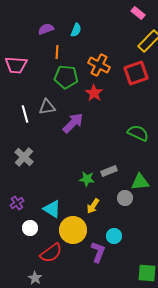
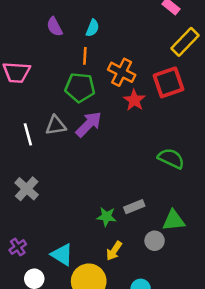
purple semicircle: (46, 29) -> (55, 27), turned -98
orange line: (57, 52) -> (85, 56), moved
red star: (94, 93) -> (134, 100), moved
purple arrow: (73, 123) -> (89, 124), moved

